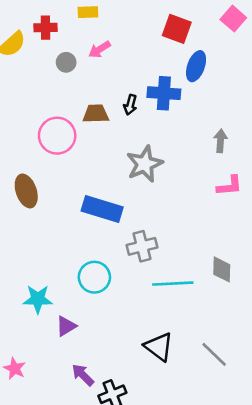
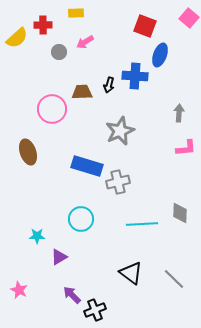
gray cross: (142, 246) -> (118, 182), moved
cyan star: (38, 299) -> (37, 236), size x0.7

